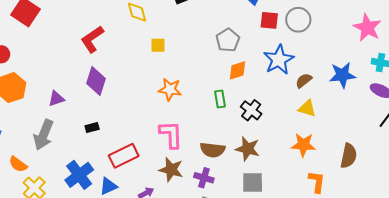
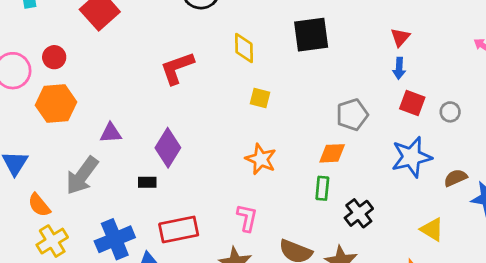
gray circle: (298, 20) -> (450, 112), size x0.6
orange diamond: (238, 70) -> (332, 153), moved
brown semicircle: (304, 80) -> (455, 178), moved
purple diamond: (96, 81) -> (168, 148), moved
pink L-shape: (171, 135) -> (247, 218), size x0.7

